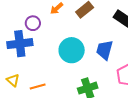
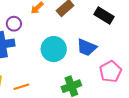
blue trapezoid: (105, 50) -> (87, 47), turned -80

